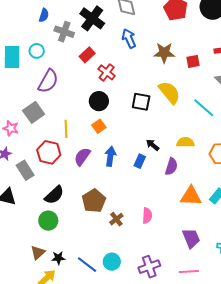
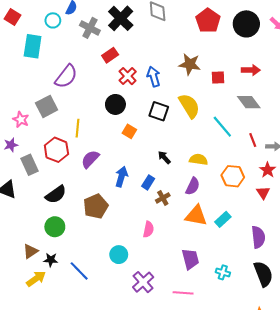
blue arrow: (129, 39) -> (154, 77), moved
cyan circle: (37, 51) -> (53, 20), moved
orange square: (99, 126) -> (129, 131), moved, turned -32
blue arrow: (110, 156) -> (121, 177), moved
blue rectangle: (140, 161) -> (148, 182), moved
purple semicircle: (171, 167) -> (193, 186), moved
brown cross: (116, 219) -> (163, 198), moved
green circle: (48, 221) -> (55, 227), moved
cyan circle: (112, 262) -> (119, 255), moved
purple cross: (149, 267) -> (143, 282), turned -30

